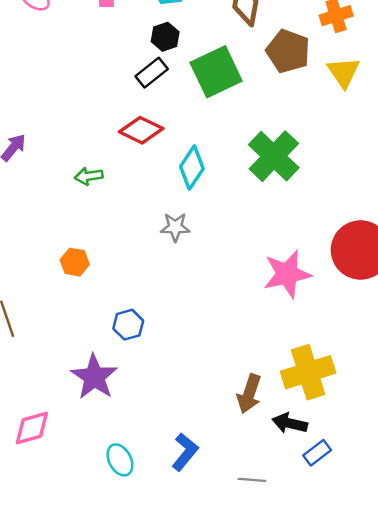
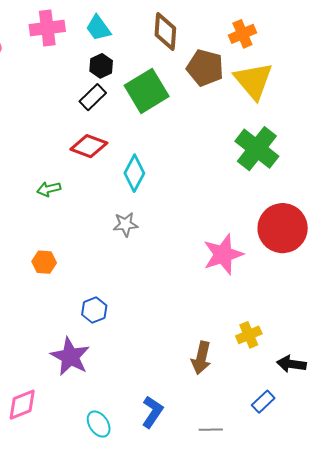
yellow triangle: (344, 72) -> (253, 81), size x1.4
green cross: (274, 156) -> (257, 149), moved
yellow cross: (308, 372) -> (249, 335), size x0.6
black arrow: (290, 423) -> (291, 364), moved

